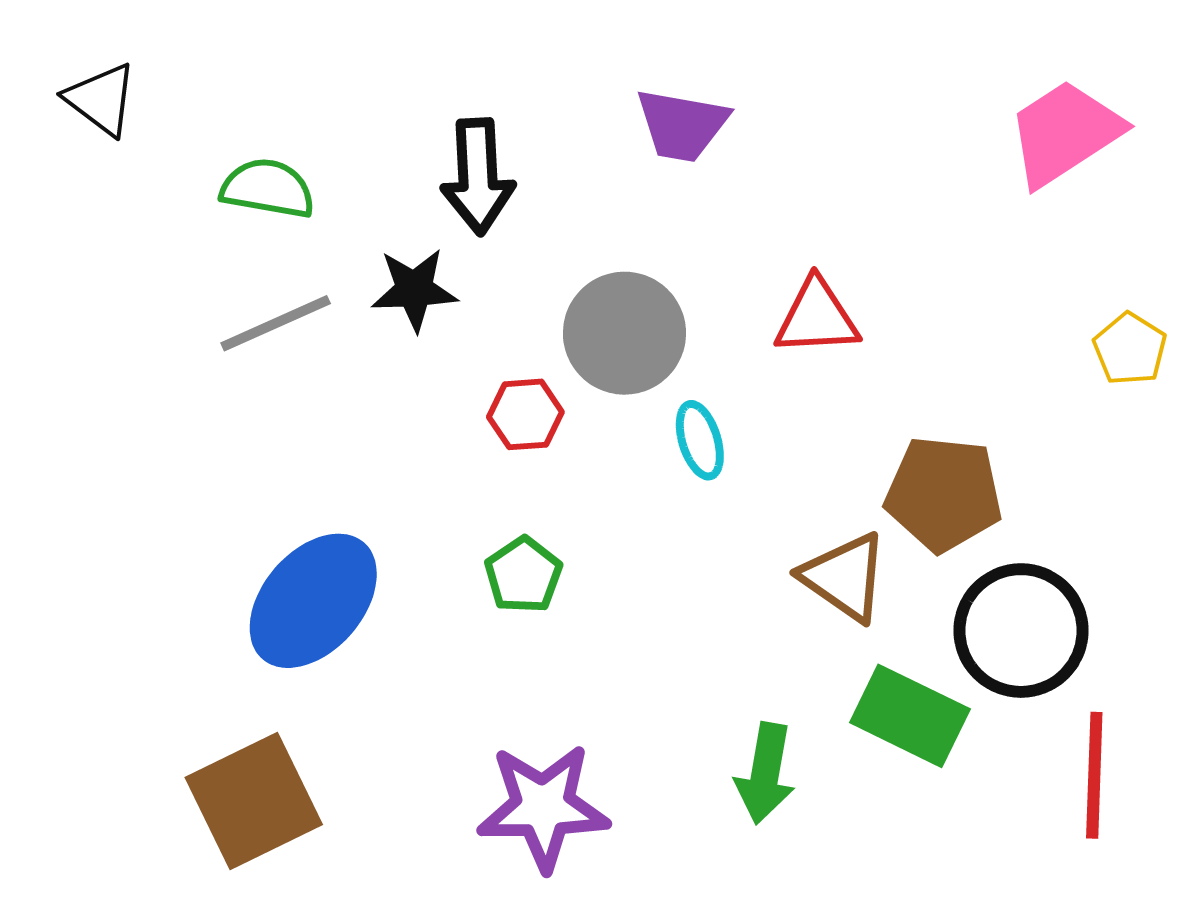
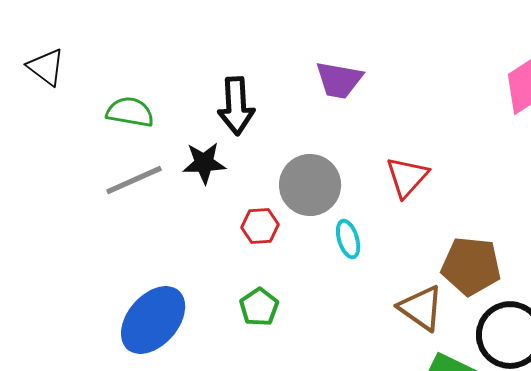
red triangle: (817, 317) -> (407, 177), turned -45

